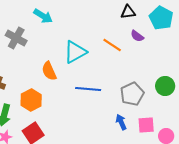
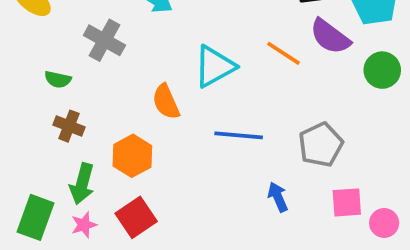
purple semicircle: (137, 36) -> (330, 37), size x1.6
green circle: (165, 86) -> (382, 70), moved
blue arrow: (121, 122) -> (278, 197), moved

